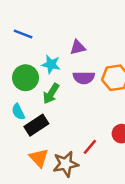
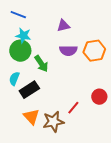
cyan star: (51, 64) -> (23, 36), moved
green arrow: (51, 94) -> (41, 64), turned -66
cyan semicircle: (18, 112) -> (14, 79), turned 48

